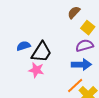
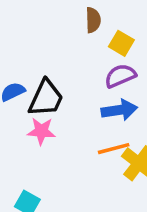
brown semicircle: (74, 12) -> (93, 20), turned 144
orange line: (75, 85) -> (114, 149), turned 36

